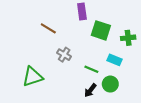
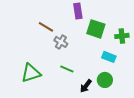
gray cross: (64, 55) -> (61, 42), moved
green line: (91, 69) -> (67, 69), moved

